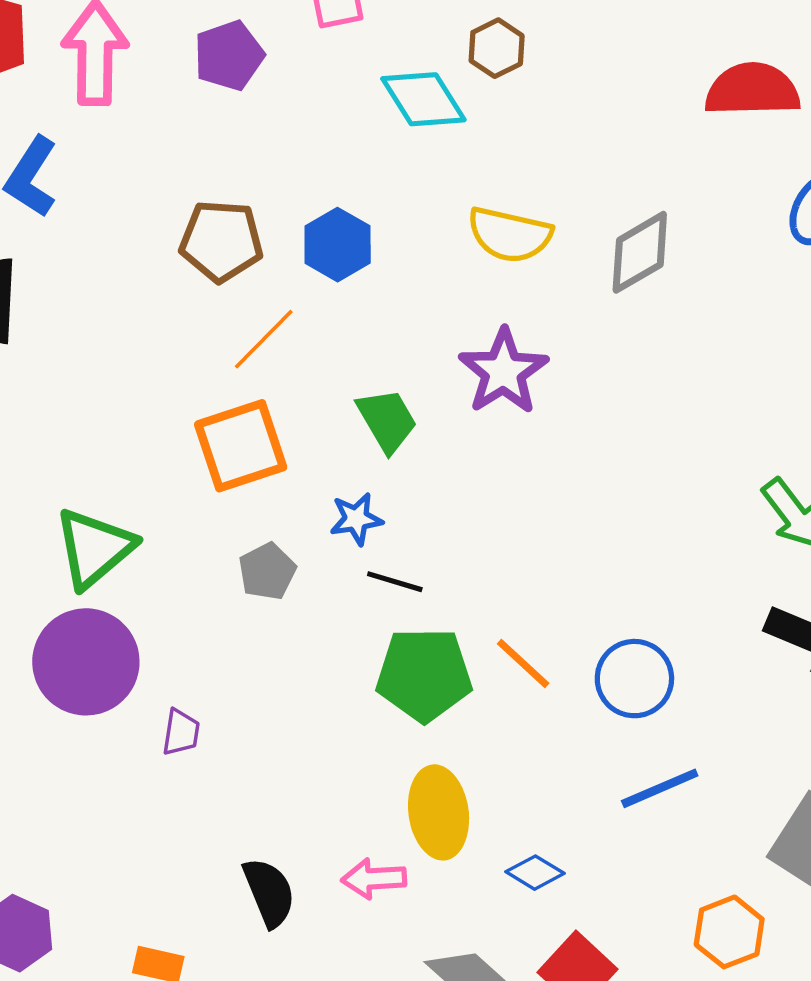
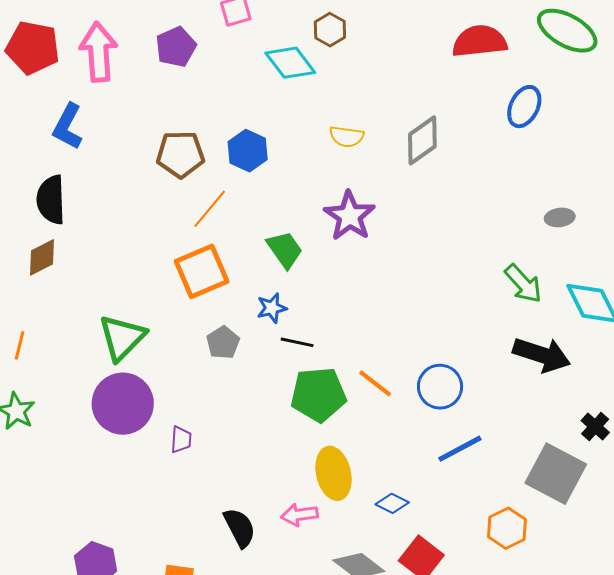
yellow semicircle: (510, 235) -> (347, 137), size x0.7

